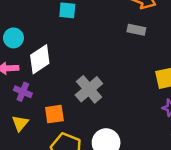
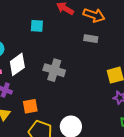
gray cross: (89, 89) -> (54, 70), moved, turned -30

